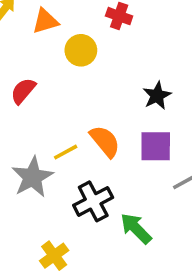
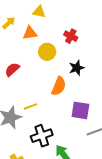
black star: (157, 96) -> (77, 68), moved
orange semicircle: (105, 141) -> (59, 86), moved, turned 54

